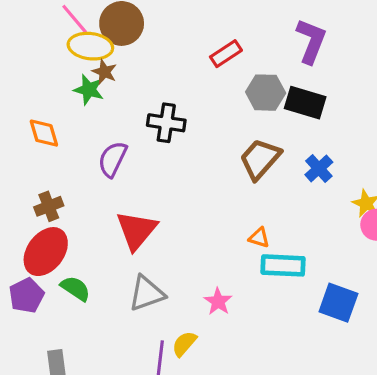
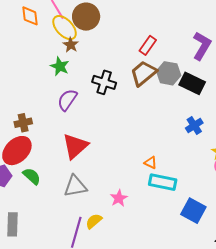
yellow ellipse: (90, 46) -> (65, 28), turned 32
red rectangle: (226, 54) -> (148, 45), turned -30
green star: (89, 90) -> (60, 66), moved
orange diamond: (44, 133) -> (30, 16), moved
brown trapezoid: (260, 159) -> (144, 73), moved

